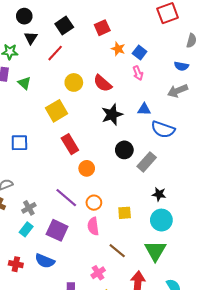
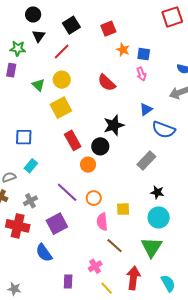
blue square: (140, 53) -> (144, 54), turned -32
yellow circle: (74, 82) -> (62, 80), moved
green triangle: (24, 83) -> (38, 85), moved
blue triangle: (144, 109) -> (146, 109), turned -40
black star: (112, 115) -> (114, 125), moved
black circle: (124, 150) -> (100, 146), moved
pink semicircle: (93, 226) -> (102, 222), moved
cyan rectangle: (26, 229) -> (31, 166), moved
purple square: (57, 230) -> (57, 224), turned 35
blue semicircle: (45, 261) -> (44, 253), turned 30
red cross: (16, 264) -> (18, 226), moved, size x1.6

